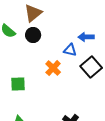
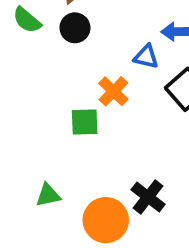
green square: (18, 84) -> (85, 122), moved

